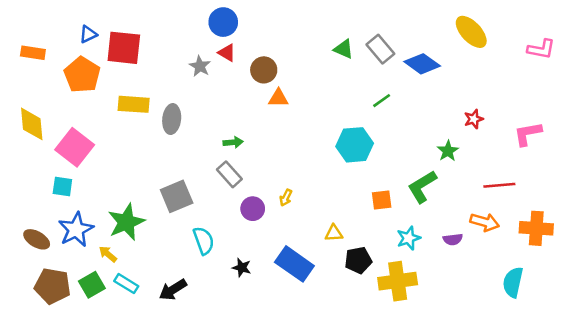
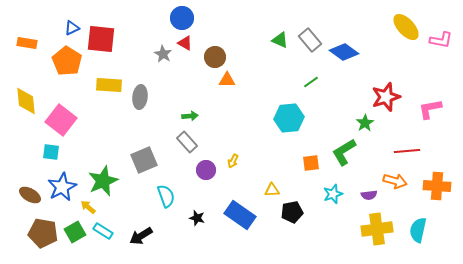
yellow ellipse: (471, 32) -> (406, 27), moved
red star: (474, 119) -> (386, 97), size x1.8
yellow cross: (398, 281) -> (377, 229), moved

